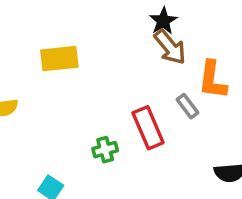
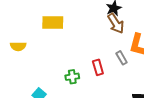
red rectangle: (148, 128) -> (98, 67), size x0.7

